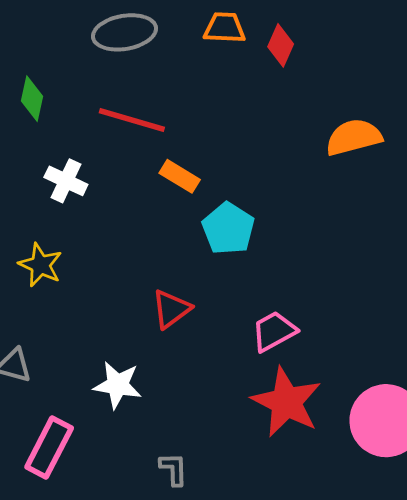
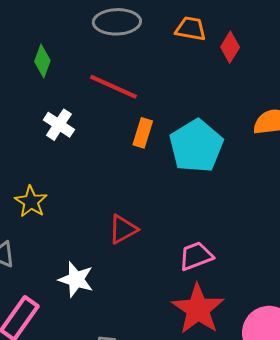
orange rectangle: (180, 176) -> (143, 133), turned 68
cyan pentagon: (228, 229) -> (196, 146), moved, size x1.4
yellow star: (40, 265) -> (31, 202), moved

